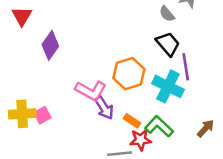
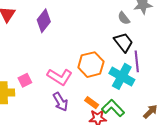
purple diamond: (50, 45) -> (44, 21), moved
purple arrow: (104, 108) -> (60, 102), moved
pink square: (42, 115) -> (25, 80), moved

